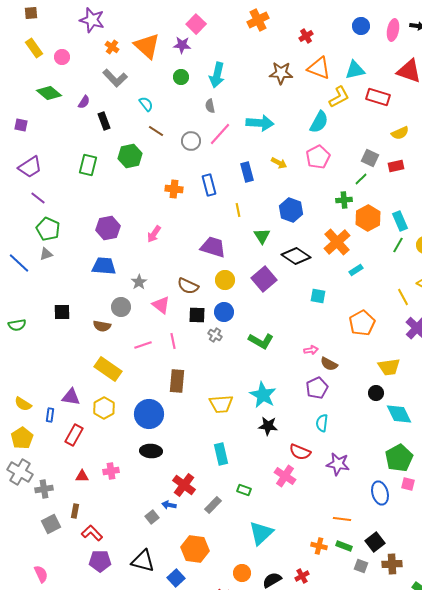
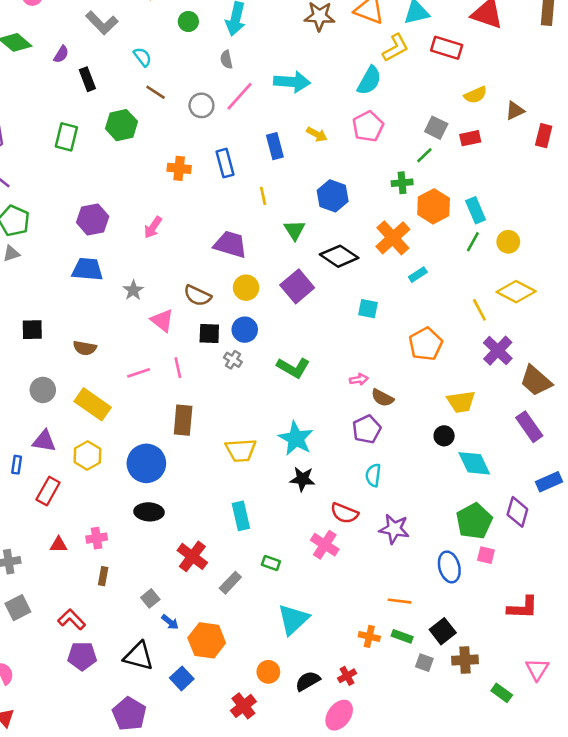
gray circle: (121, 307) -> (43, 390), moved
blue arrow: (169, 505) -> (170, 622), moved, turned -152
brown rectangle: (75, 511) -> (103, 576), moved

